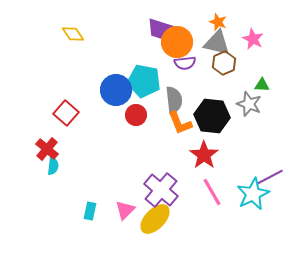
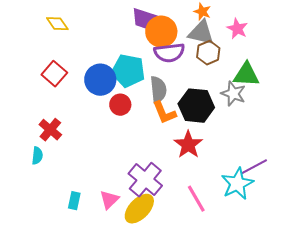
purple semicircle: (185, 63) -> (169, 53), size x1.4
green triangle: (262, 85) -> (246, 75), size x1.8
red square: (66, 113) -> (54, 74), moved
red cross: (47, 149) -> (50, 130), moved
pink line: (212, 192) -> (196, 199), moved

